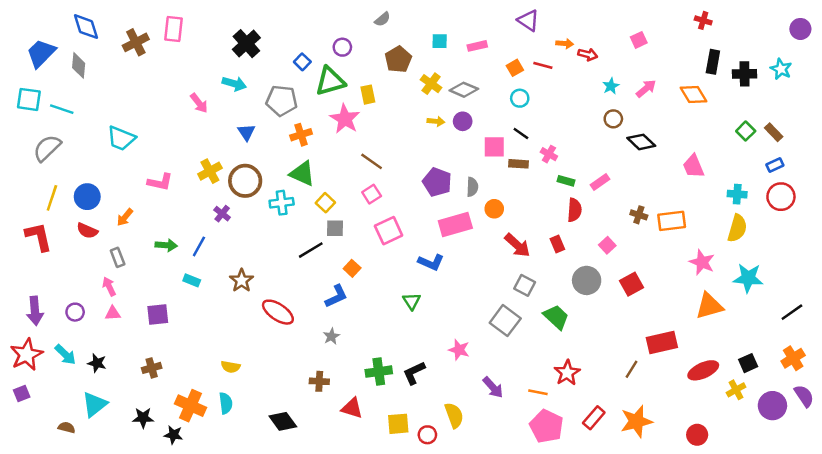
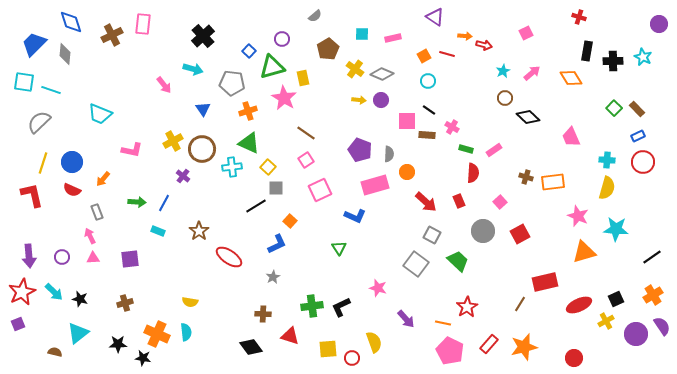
black diamond: (283, 421) -> (251, 347), moved

